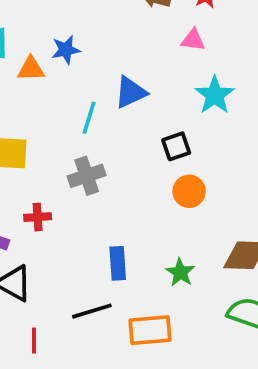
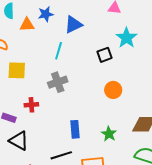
blue triangle: (131, 92) -> (73, 25), moved
black square: (176, 146) -> (105, 55), moved

